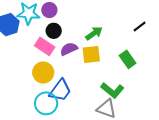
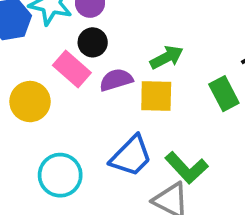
green rectangle: (128, 59) -> (224, 94), moved
yellow circle: (43, 73) -> (30, 102), moved
blue trapezoid: (60, 90) -> (131, 156), moved

